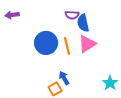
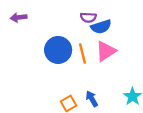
blue semicircle: (83, 23) -> (101, 27), turned -96
blue arrow: (64, 78) -> (92, 99), moved

